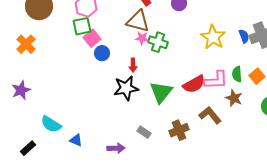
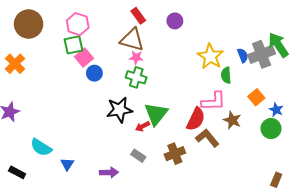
green cross: (158, 42) -> (136, 77), moved
red arrow: (133, 65) -> (142, 126), moved, turned 64
green semicircle: (237, 74) -> (226, 75), moved
red semicircle: (194, 84) -> (196, 119), moved, turned -35
blue triangle: (76, 140) -> (67, 164), turned 40
black rectangle: (28, 148) -> (17, 172), turned 70

